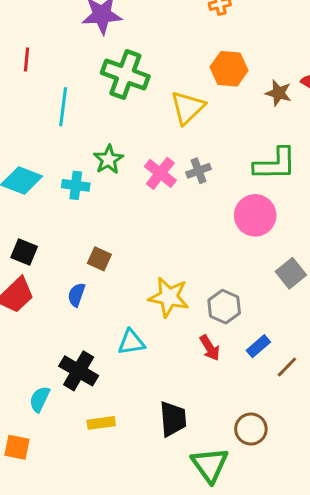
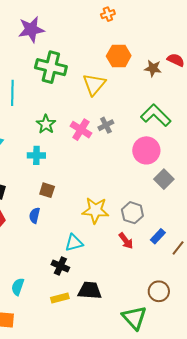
green L-shape: (275, 164) -> (156, 115), turned -128
cyan cross: (76, 185) -> (36, 155), moved
gray square: (291, 273) -> (164, 179), moved
black cross: (79, 371) -> (60, 266), moved, size x0.7
black trapezoid: (173, 419) -> (90, 290), moved, turned -75

